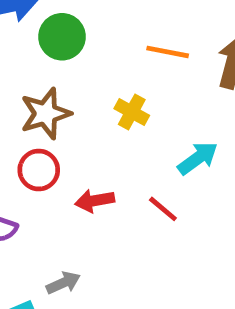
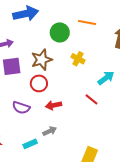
green circle: (62, 37) -> (60, 32), moved
orange line: (168, 52) -> (87, 22), moved
red arrow: (95, 201) -> (54, 105), moved

